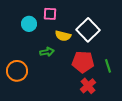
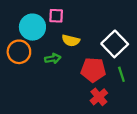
cyan circle: (29, 24) -> (32, 27), size x1.5
white square: (88, 30) -> (115, 44), moved
orange circle: (17, 71) -> (19, 52), moved

